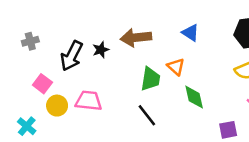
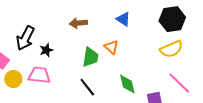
brown arrow: (136, 38) -> (78, 23), size x0.7
black star: (101, 50) -> (46, 50), moved
green diamond: (194, 97) -> (127, 84), moved

